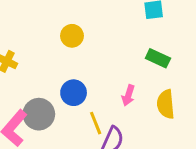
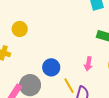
yellow circle: (72, 36) -> (20, 29), moved

